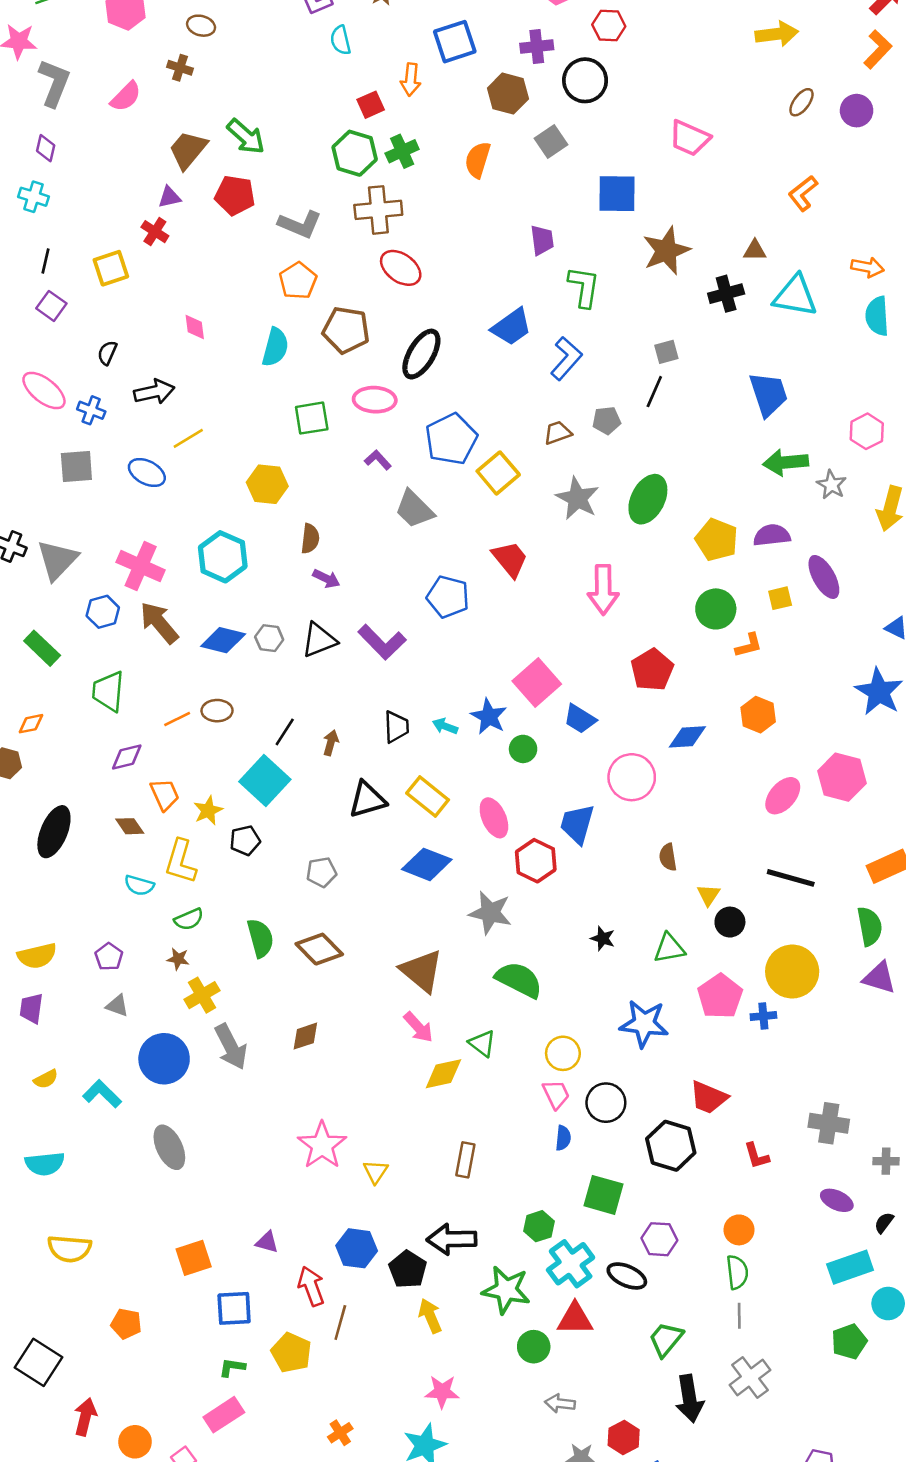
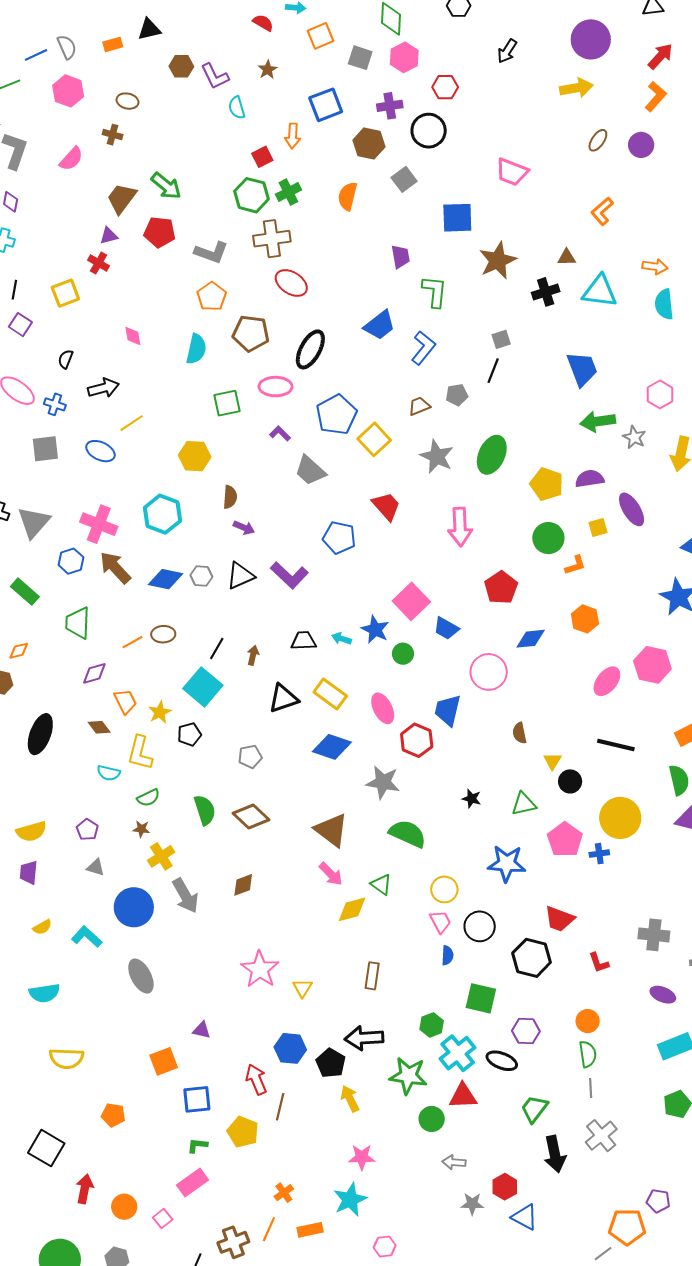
black trapezoid: (396, 727) -> (304, 641), turned -88
purple triangle: (267, 1242) -> (202, 1030), moved

